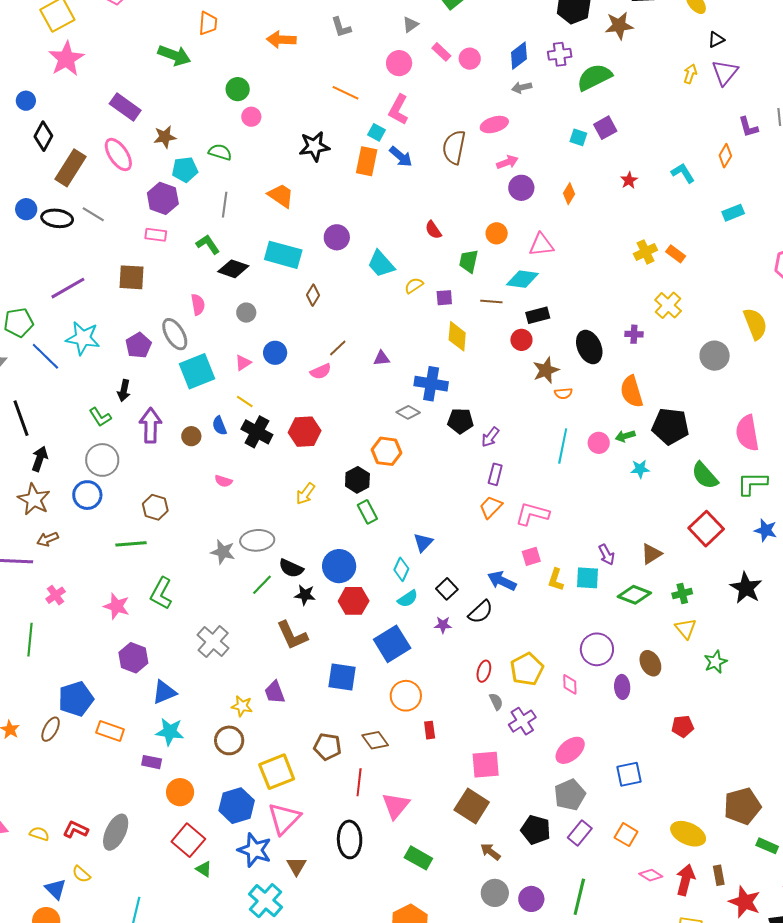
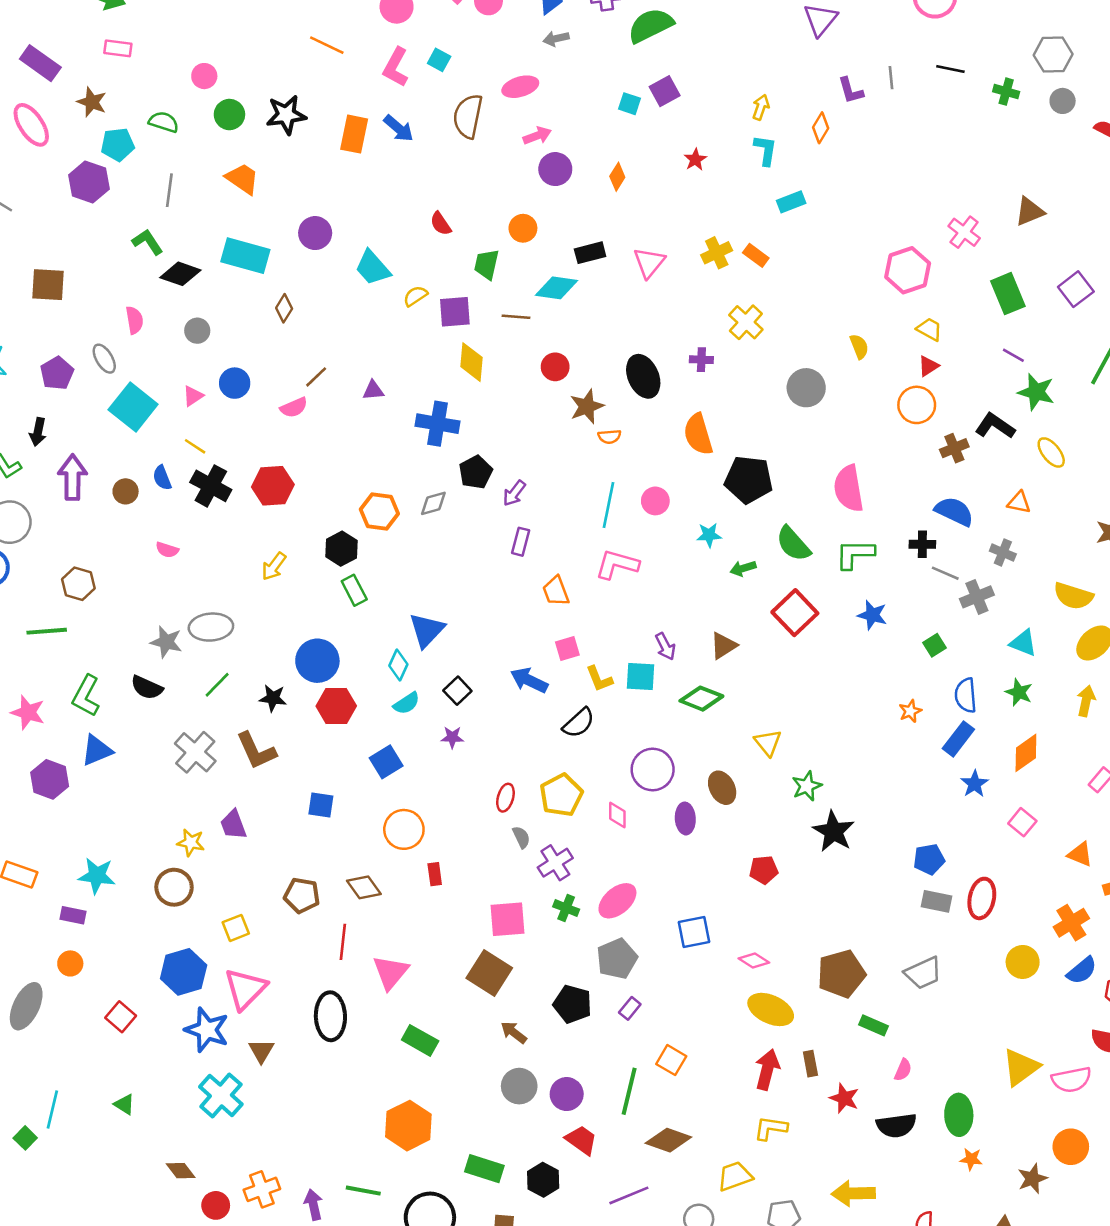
yellow arrow: (690, 74) -> (761, 107), moved
green circle: (238, 89) -> (229, 115), moved
cyan square: (376, 132) -> (439, 60), moved
brown star: (165, 137) -> (92, 102), turned 30
cyan L-shape: (683, 173) -> (765, 150), turned 40
cyan rectangle: (733, 213) -> (791, 202), moved
pink rectangle: (156, 235) -> (118, 48), moved
pink triangle: (541, 245) -> (649, 263), moved, turned -44
purple square: (444, 298) -> (455, 312), size x1.5
black rectangle: (538, 315) -> (590, 253), moved
yellow semicircle: (755, 324) -> (859, 347), size x0.6
gray ellipse: (175, 334) -> (104, 359), size x0.7
cyan square: (197, 371) -> (133, 407), turned -30
gray diamond: (408, 412) -> (433, 503), moved, turned -45
black pentagon: (460, 421) -> (476, 472), turned -30
green arrow: (625, 436) -> (743, 568), moved
orange trapezoid: (491, 507) -> (556, 591), moved, turned -65
pink L-shape: (532, 514) -> (617, 564), moved
blue triangle: (423, 542) -> (427, 630), size x1.4
black semicircle: (291, 568) -> (147, 687), moved
yellow L-shape: (556, 580) -> (599, 679), turned -40
black star: (746, 588) -> (833, 831), moved
green cross: (682, 594) -> (566, 908), moved, turned 36
black semicircle: (481, 612) -> (579, 723), moved
gray cross: (213, 642) -> (195, 752), moved
blue square: (392, 644) -> (386, 762), size x0.7
blue square: (342, 677) -> (321, 805), size x0.7
blue triangle: (164, 692) -> (97, 750), moved
yellow square: (277, 772) -> (236, 928), size x0.6
orange circle: (180, 792) -> (70, 963), moved, size x0.7
purple rectangle: (580, 833) -> (630, 1008), size x0.7
orange square: (626, 835) -> (671, 1060), moved
red square: (188, 840) -> (121, 1017), size x0.7
green triangle: (204, 869) -> (124, 1104), moved
pink diamond: (651, 875) -> (754, 961), moved
red star: (745, 902) -> (844, 1098), size x0.7

